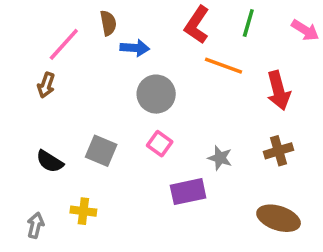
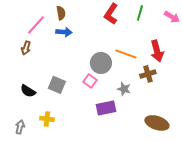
blue arrow: (135, 48) -> (64, 32), moved
orange line: (224, 66) -> (126, 54), moved
gray circle: (156, 94) -> (101, 63), moved
brown cross: (279, 151) -> (148, 74), moved

